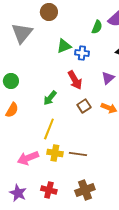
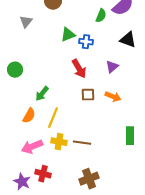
gray triangle: (22, 33) -> (26, 22), size x0.6
green arrow: (50, 98) -> (42, 94), moved
brown square: (84, 106) -> (88, 95), turned 32
orange semicircle: (12, 110) -> (29, 116), moved
red cross: (49, 190) -> (43, 174), moved

